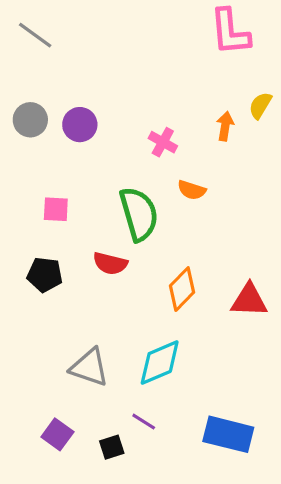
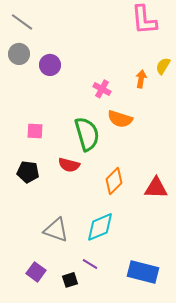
gray circle: (30, 120) -> (19, 54), moved
purple circle: (80, 125) -> (50, 65), moved
orange semicircle: (192, 190) -> (120, 119), size x1.4

